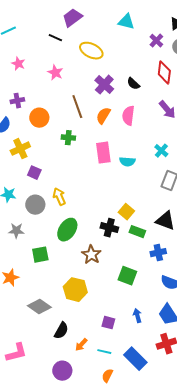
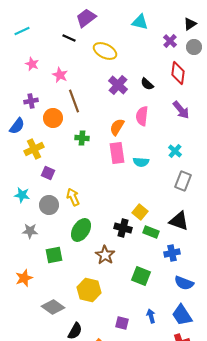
pink star: (55, 73) -> (60, 75), moved
brown line: (77, 107) -> (74, 101), moved
orange semicircle: (103, 116) -> (117, 127), moved

